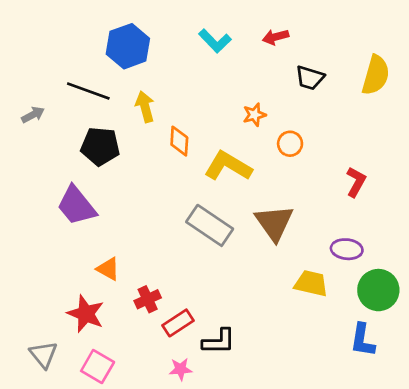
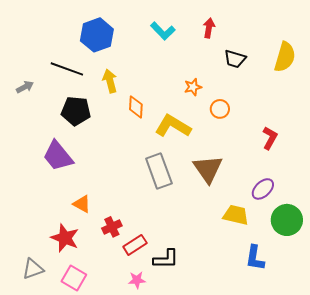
red arrow: (276, 37) -> (209, 28), turned 114
gray rectangle: (210, 225) -> (159, 171), turned 36
purple ellipse: (347, 249) -> (263, 189), turned -50
blue L-shape: (363, 340) -> (255, 258), moved
gray triangle: (44, 355) -> (33, 269), turned 50

